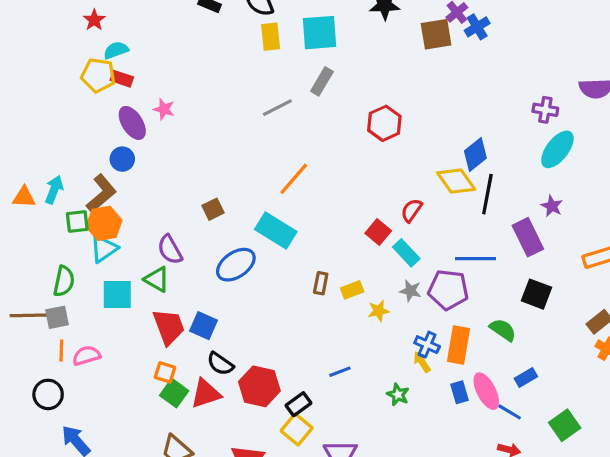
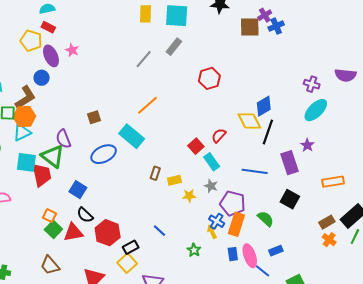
yellow pentagon: (98, 75) -> (31, 41), moved
gray line: (277, 108) -> (144, 59), turned -30
green triangle: (157, 279) -> (53, 156), size x1.4
purple pentagon: (448, 290) -> (233, 203), moved
red trapezoid: (169, 327) -> (42, 175), moved
blue line: (340, 372) -> (160, 231), turned 56

